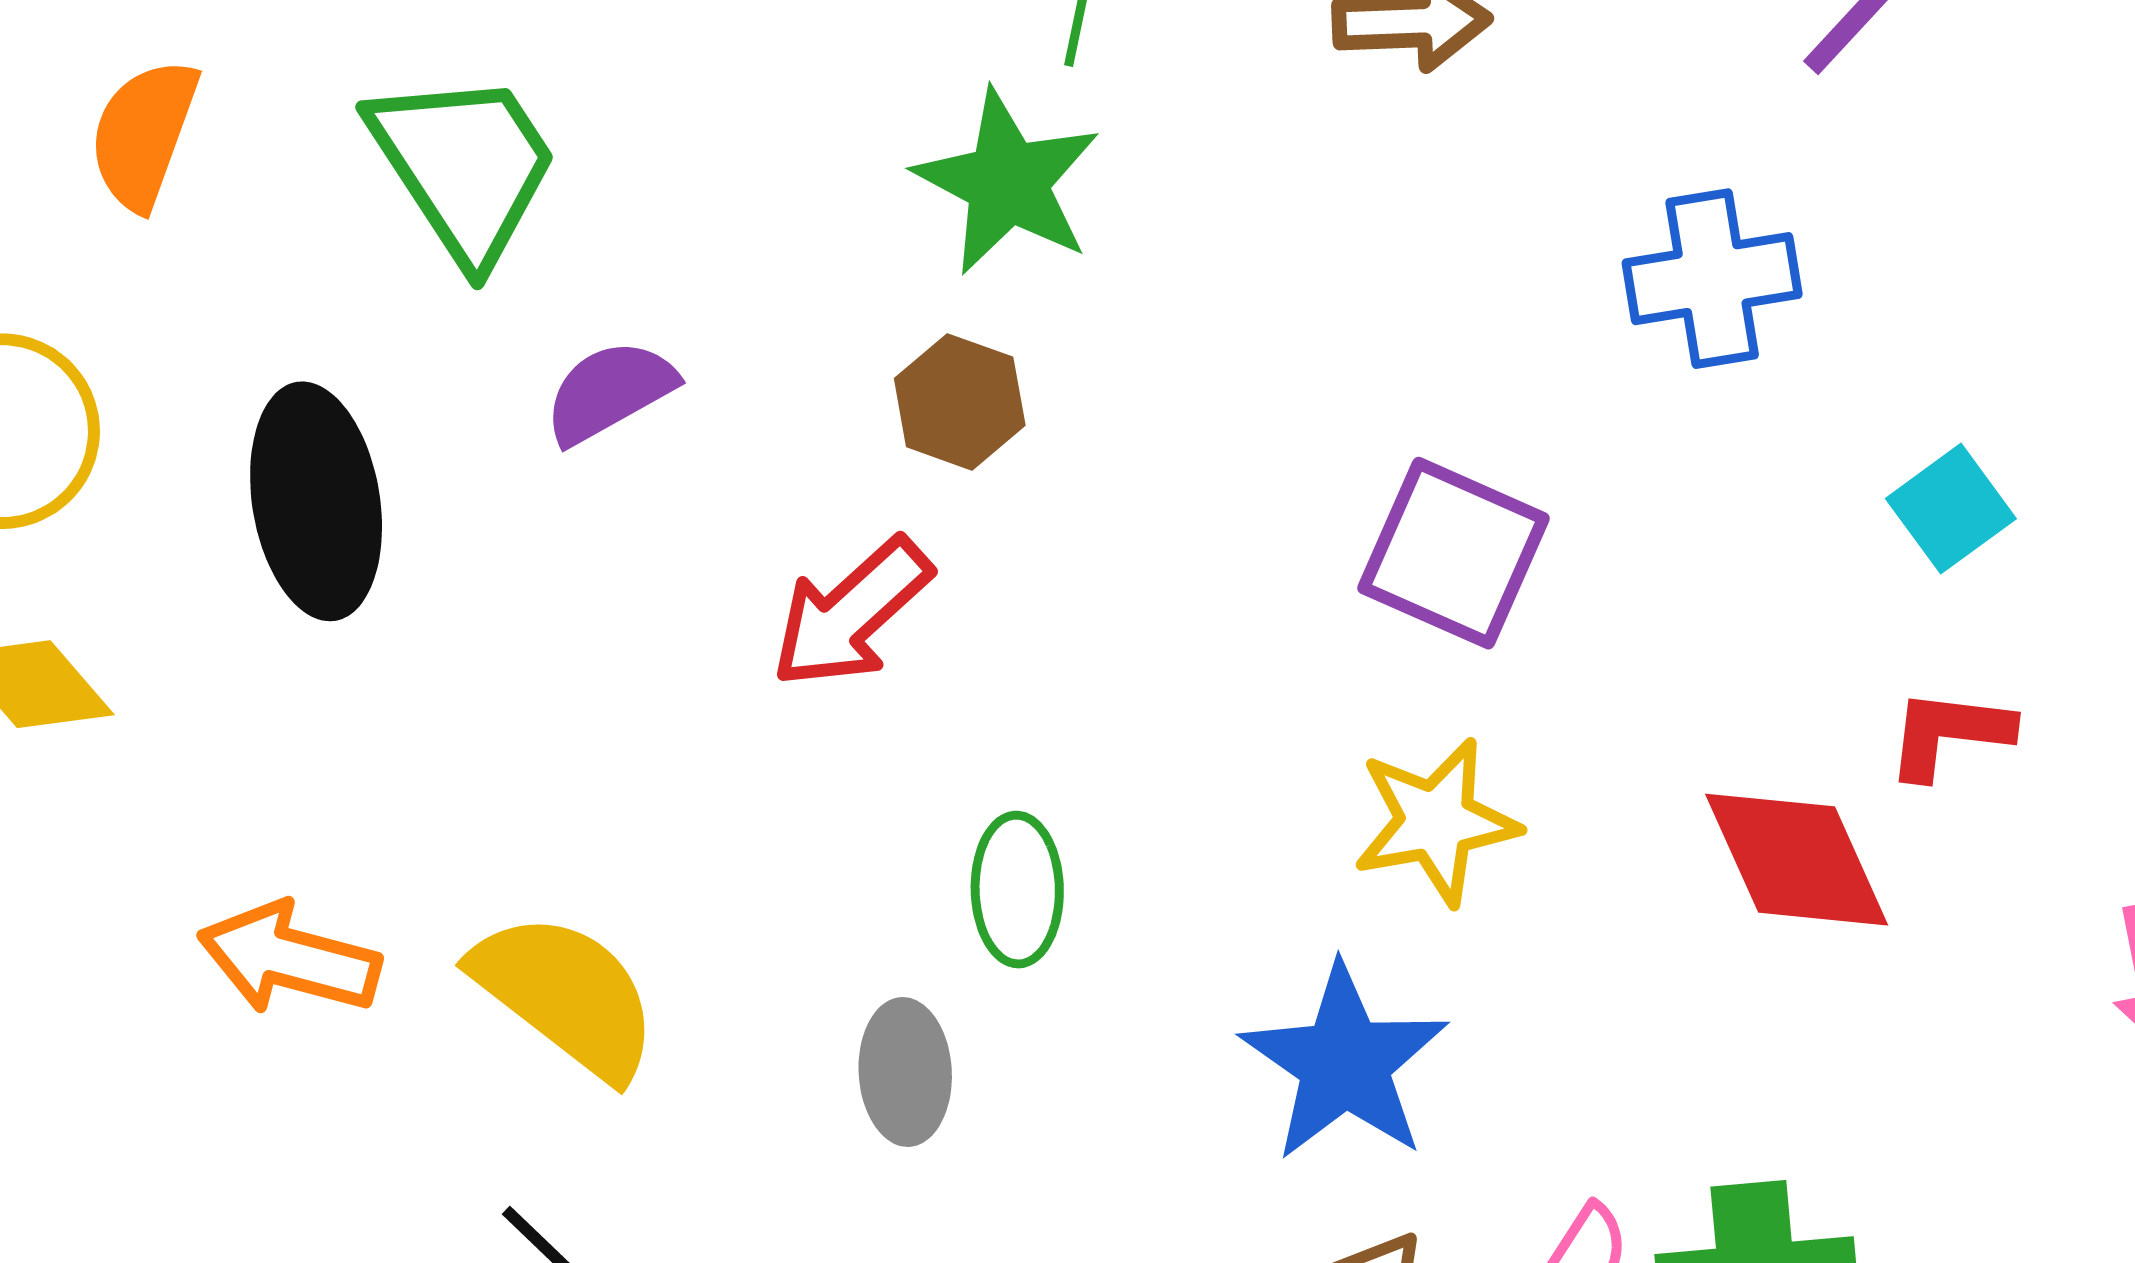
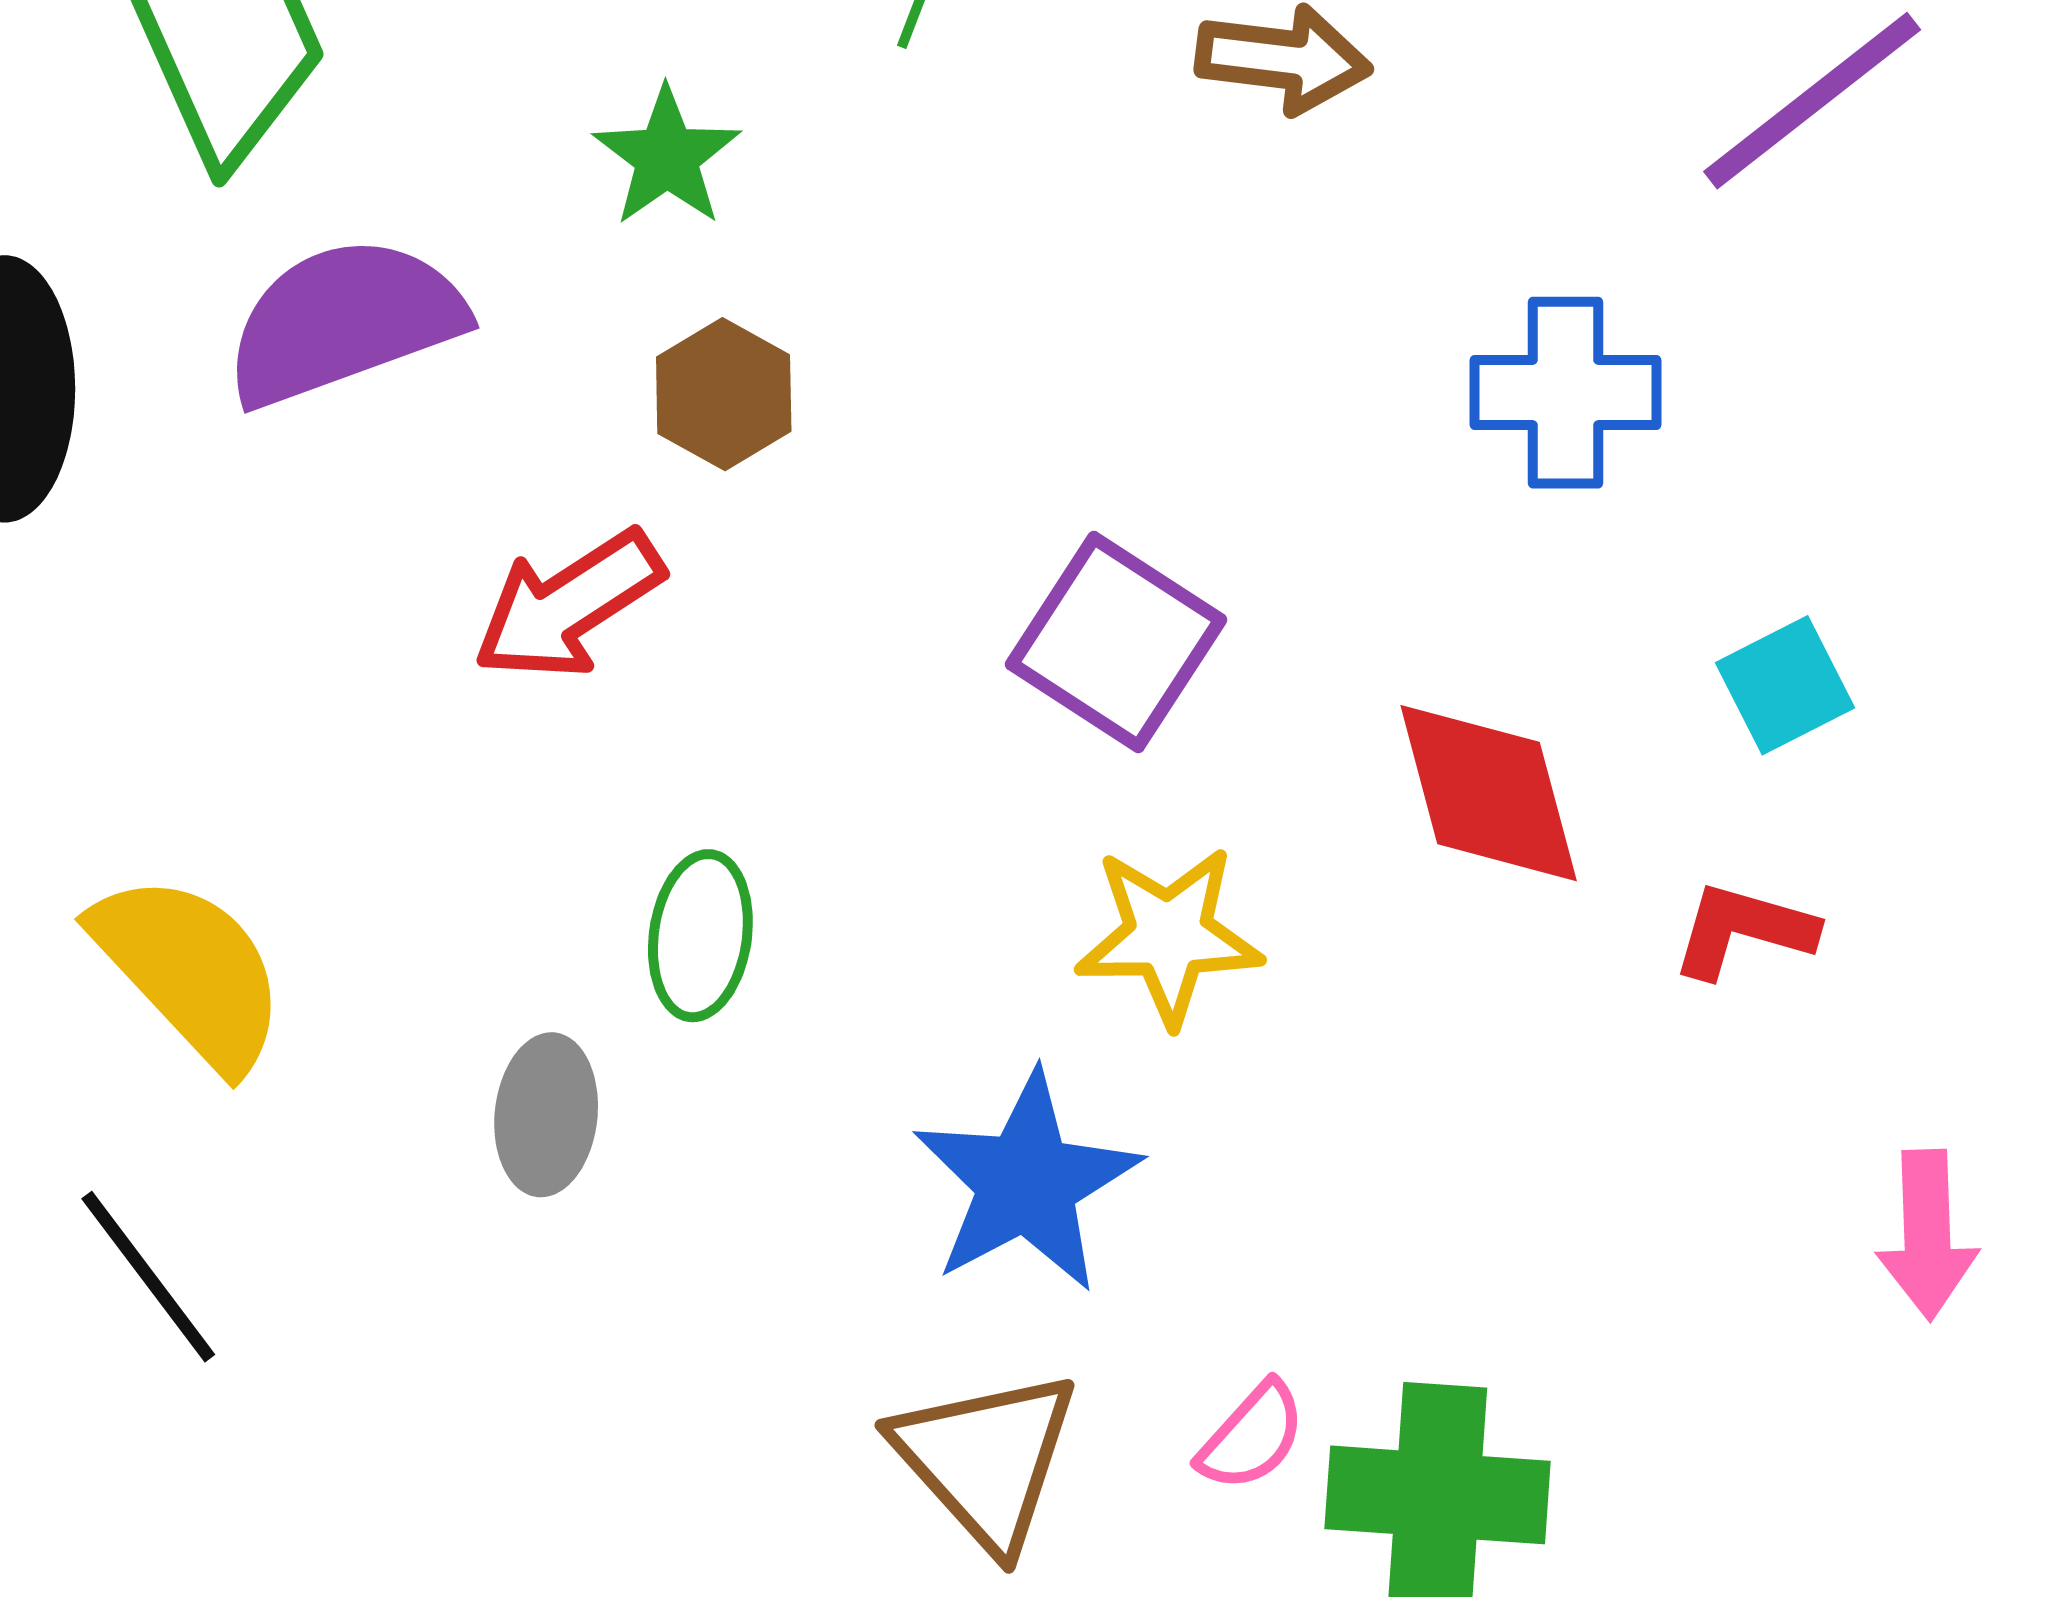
green star: (1007, 182) -> (667, 157), moved, size x0.7
purple semicircle: (610, 392) -> (344, 321), size x1.6
purple square: (1453, 553) -> (1116, 642), moved
red diamond: (1797, 860) -> (1489, 793), moved

